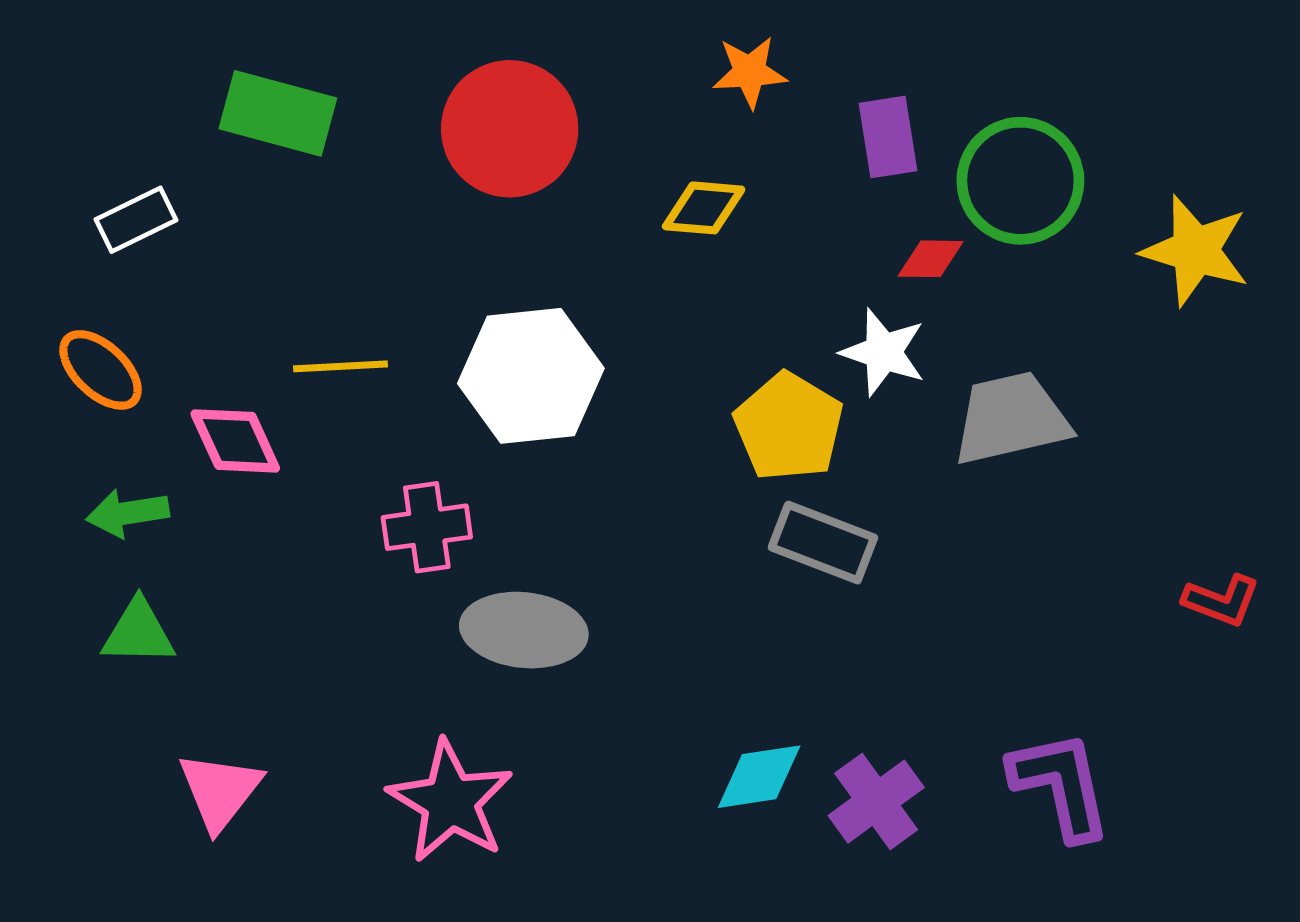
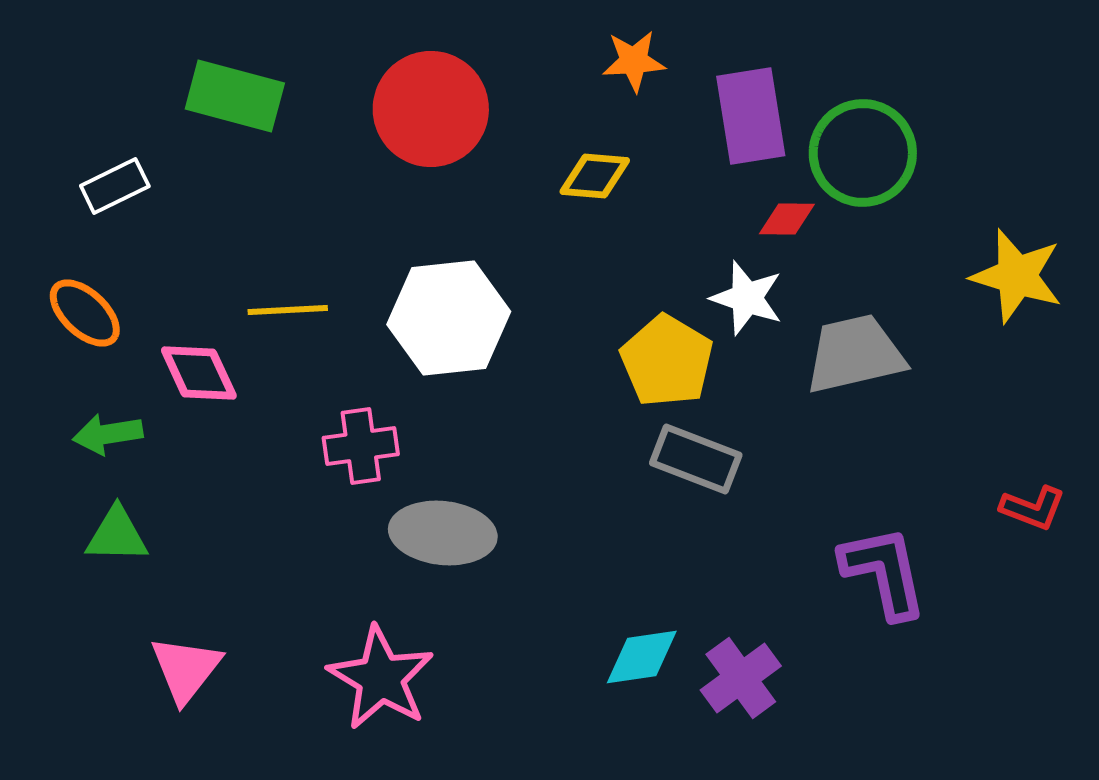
purple rectangle: (888, 137) -> (751, 116), size x1.4
yellow star: (1195, 251) -> (1017, 276), moved
purple L-shape: (1061, 785) -> (884, 572), moved

